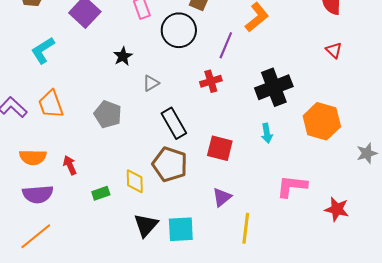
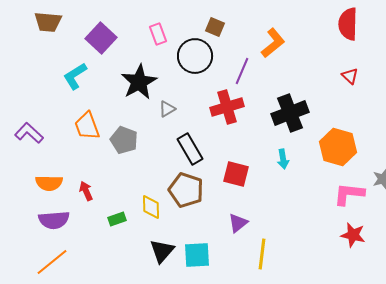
cyan L-shape: (43, 50) -> (75, 76), moved
black star: (123, 56) -> (139, 82), size x1.8
red cross: (211, 81) -> (227, 107), size x1.5
orange trapezoid: (51, 104) -> (87, 126), moved
pink L-shape: (292, 186) -> (349, 194), moved

